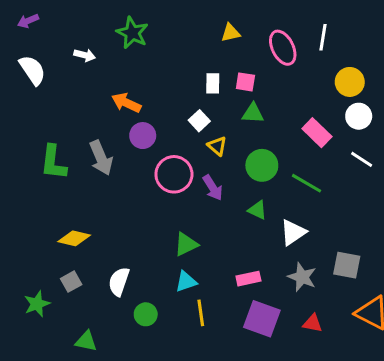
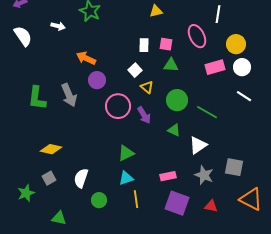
pink ellipse: (283, 48) -> (197, 36), moved
pink rectangle: (317, 133) -> (215, 67), moved, turned -60

